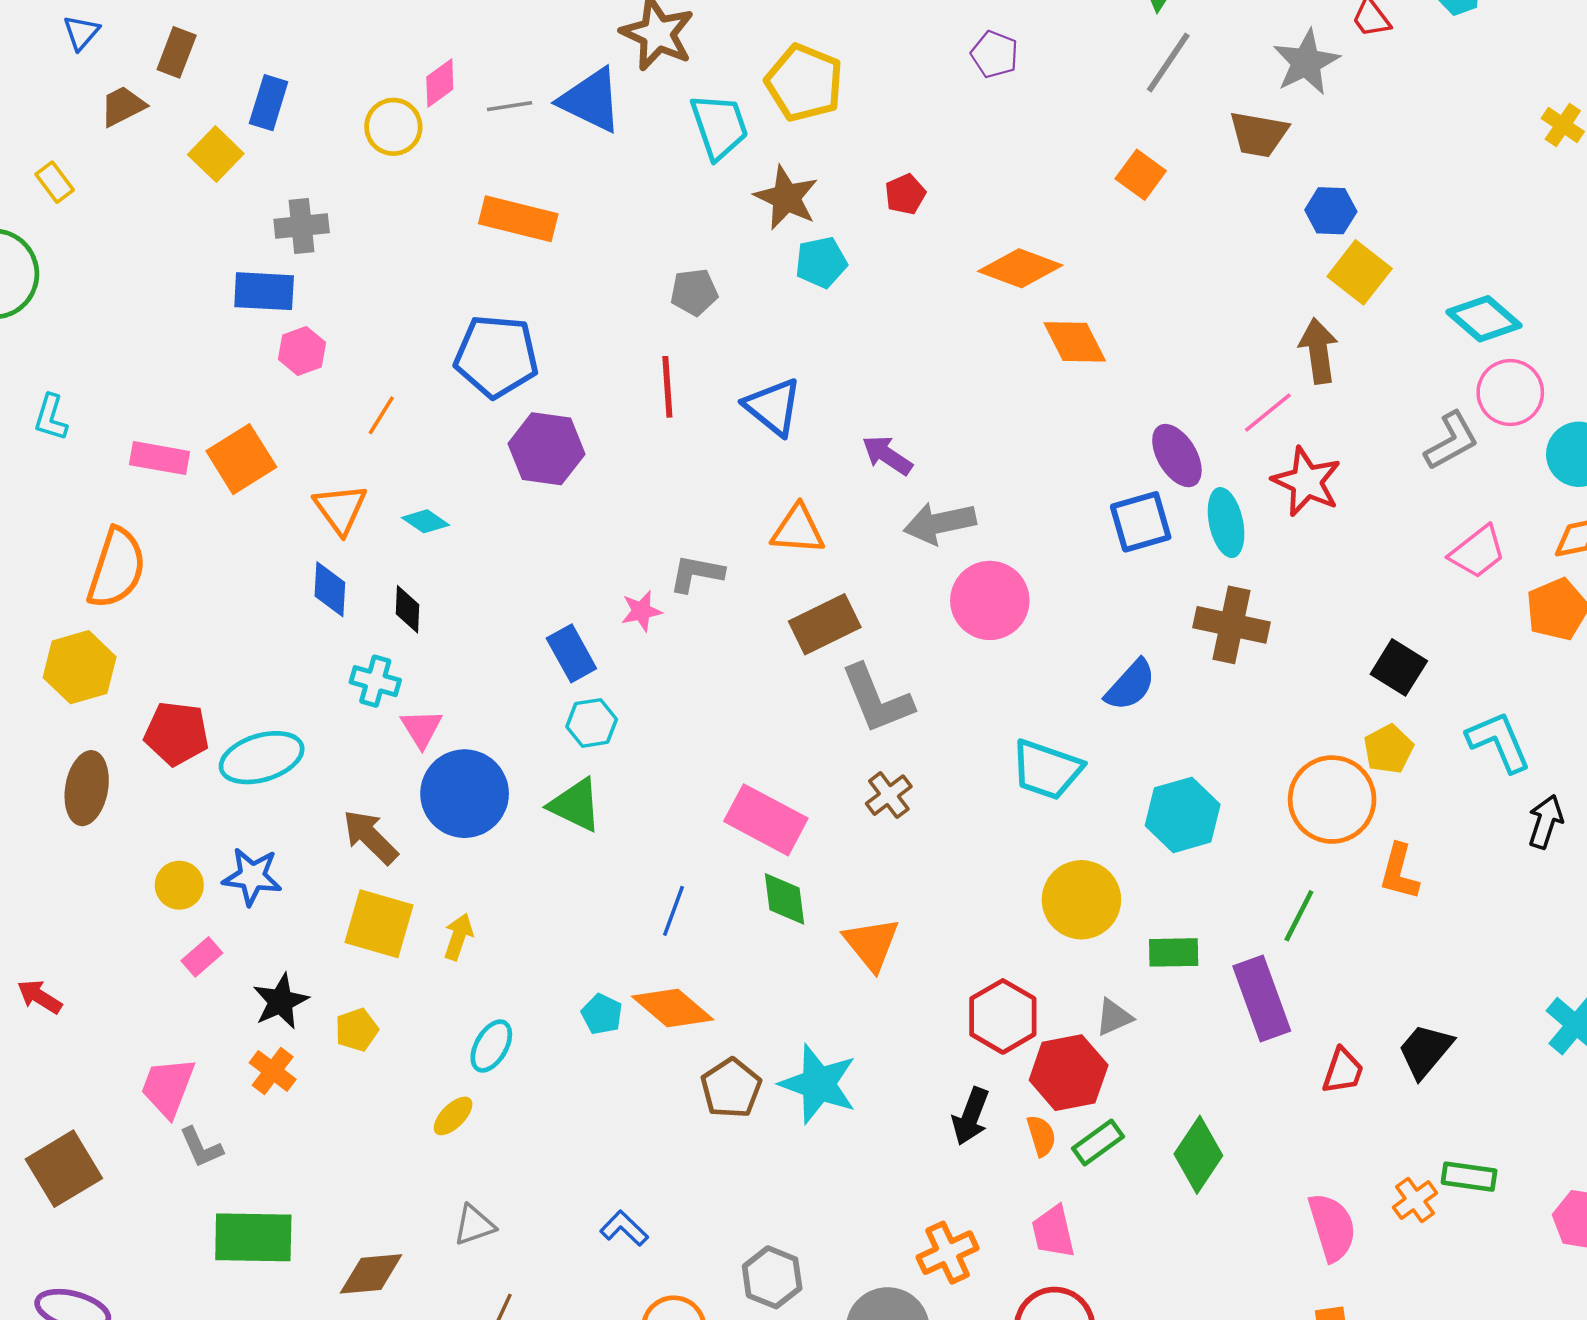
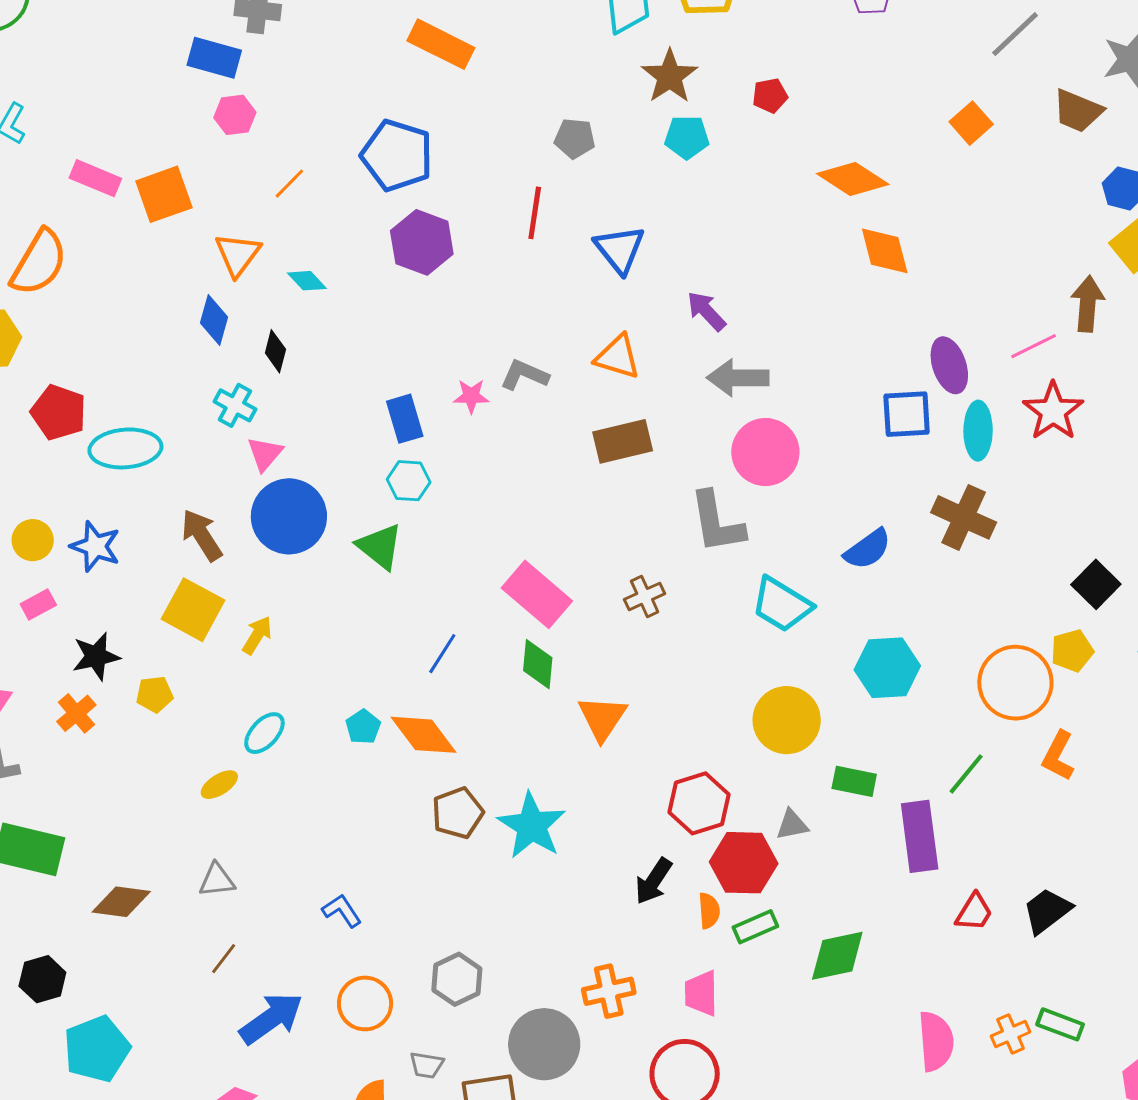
gray L-shape: (877, 699) -> (717, 522), moved
green diamond: (1198, 1155) -> (837, 956), turned 32

